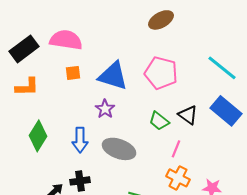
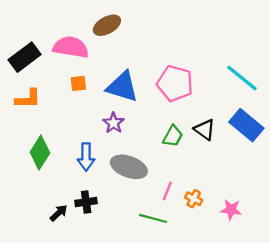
brown ellipse: (161, 20) -> (107, 25), moved
green trapezoid: (159, 121) -> (173, 136), turned -100
pink line: (176, 149) -> (167, 191), moved
orange cross: (178, 178) -> (194, 199), size x0.7

